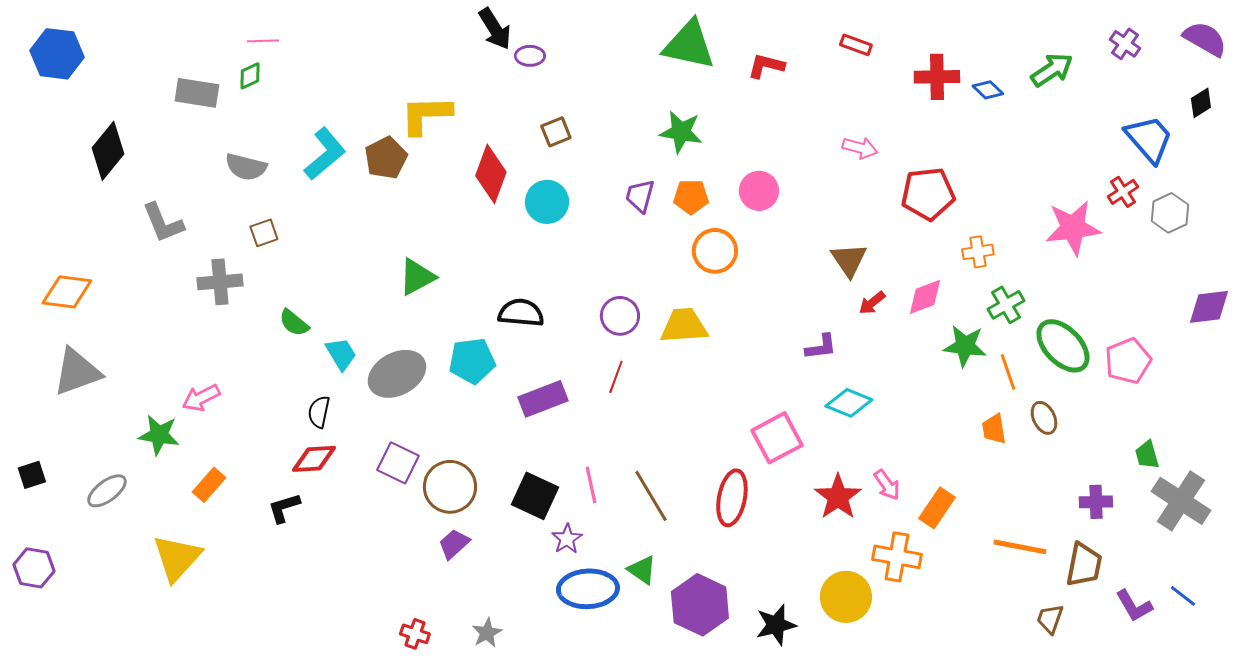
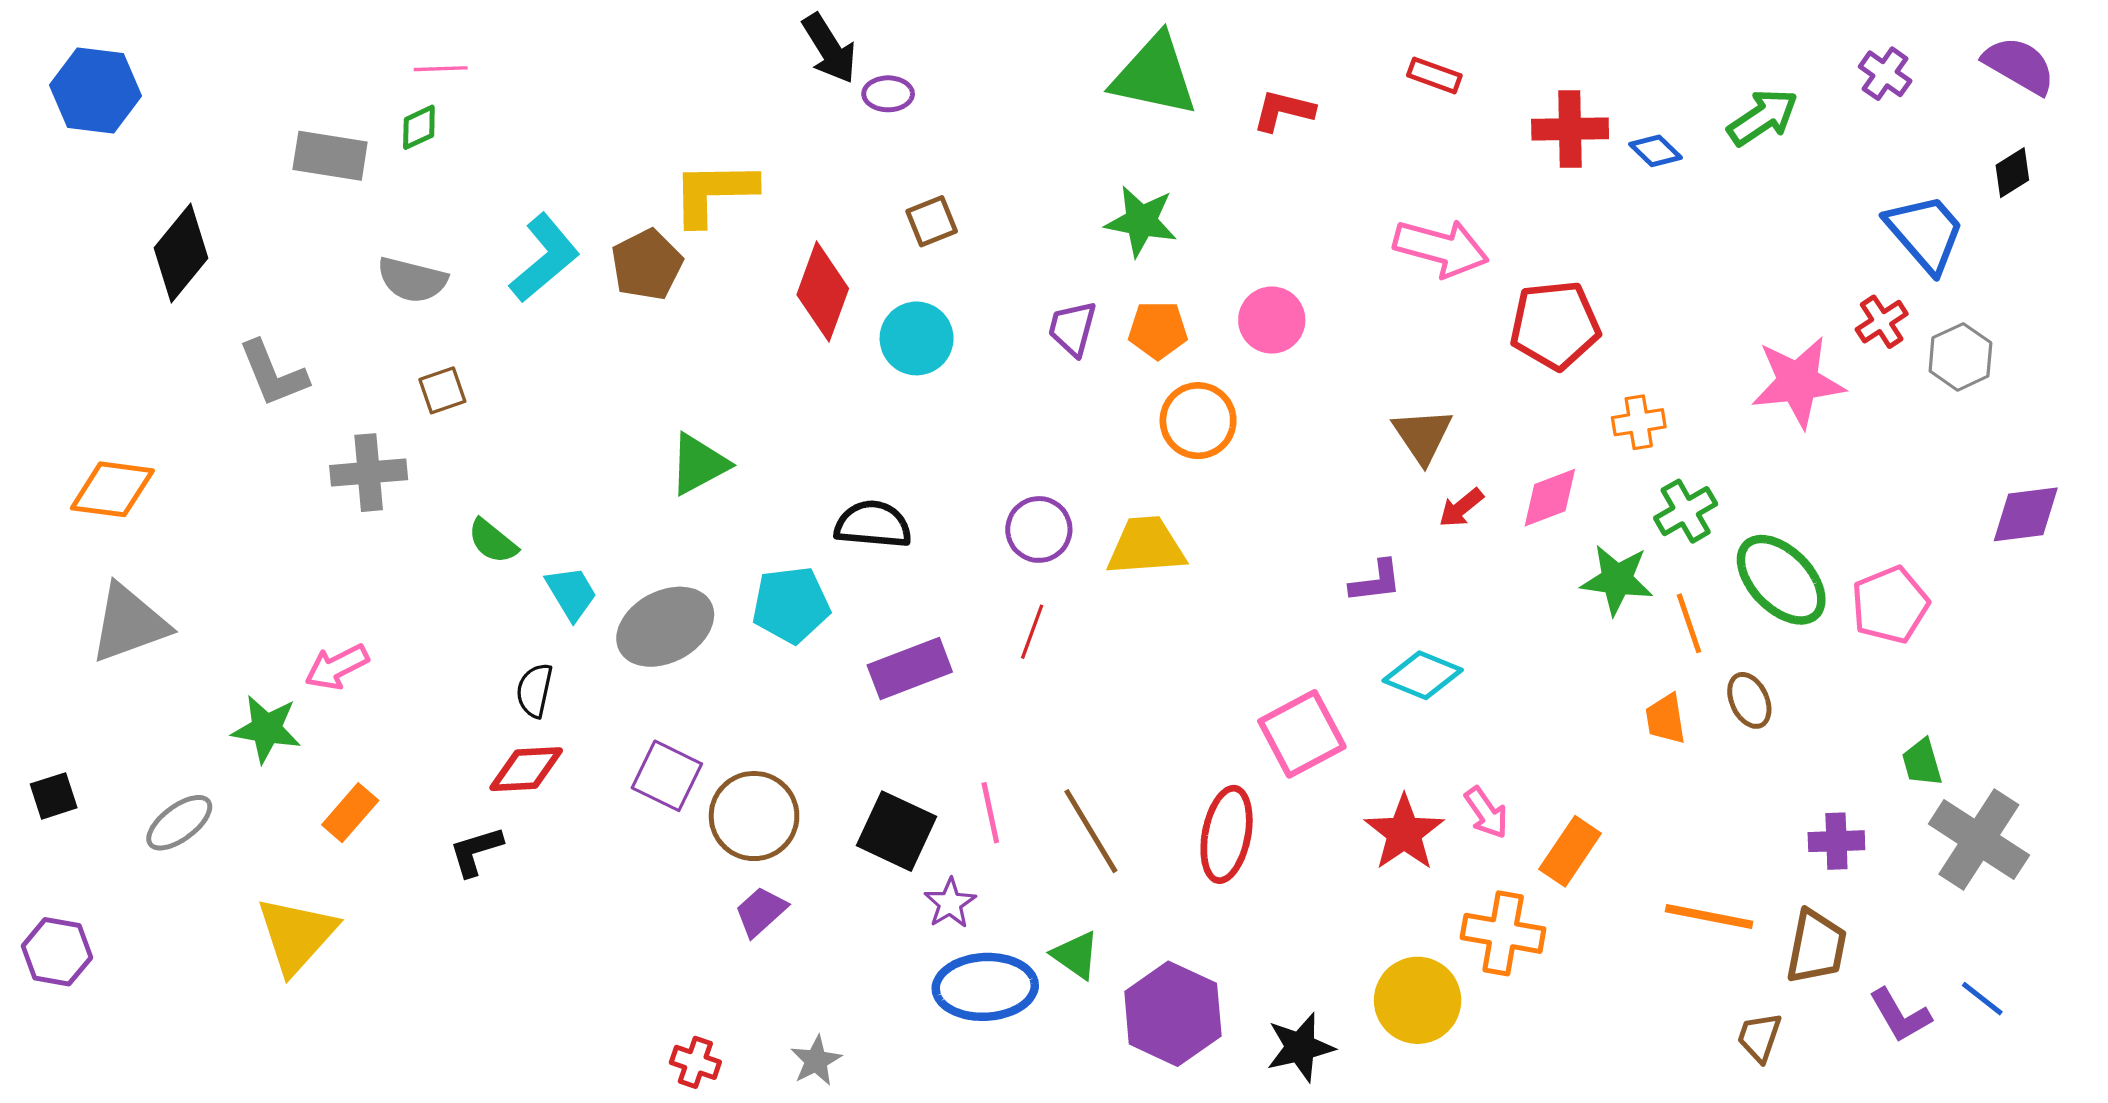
pink arrow: (860, 148) -> (1441, 248), size x1.6

